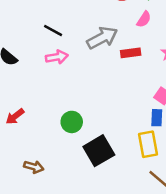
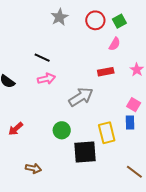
gray arrow: (102, 38) -> (81, 97), moved
yellow rectangle: (148, 144) -> (107, 133), moved
black square: (99, 151) -> (85, 152), turned 30

